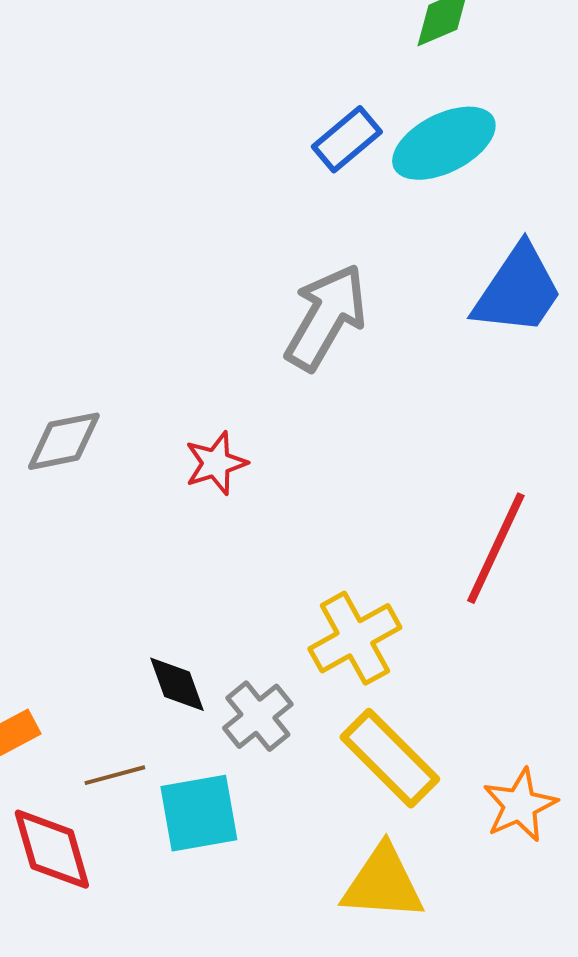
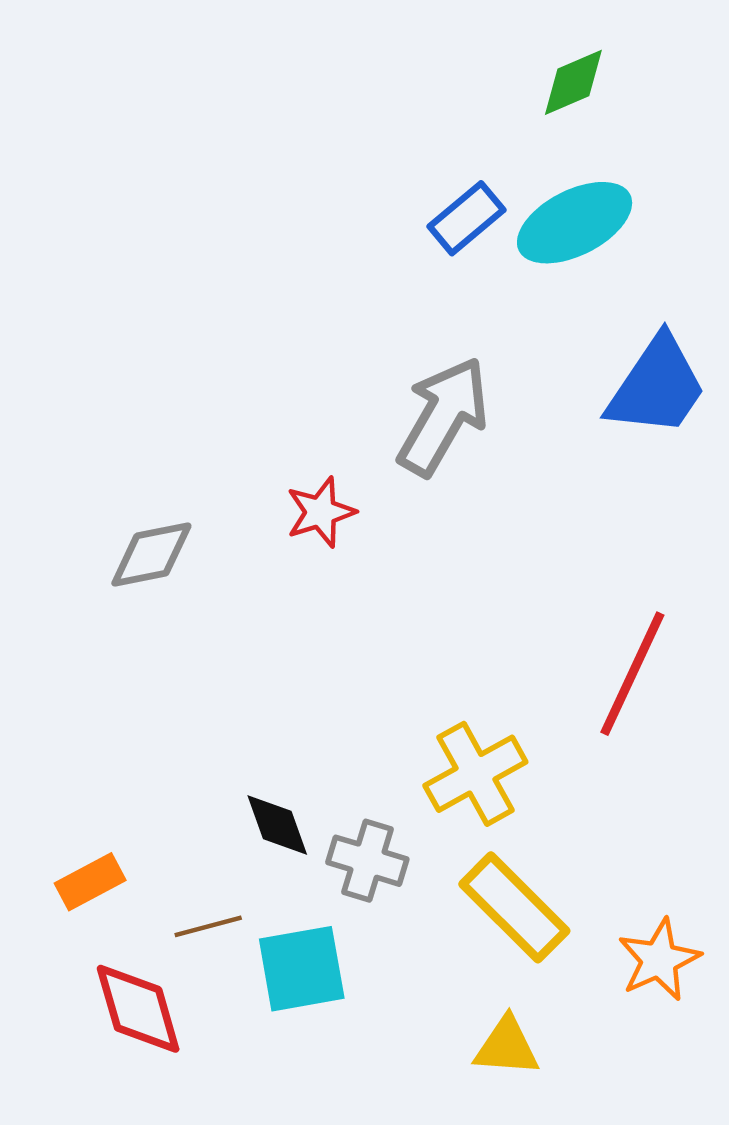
red star: (216, 463) -> (321, 512), moved
gray cross: (258, 716) -> (367, 861), turned -34
yellow triangle: (383, 883) -> (507, 1047), size x0.7

